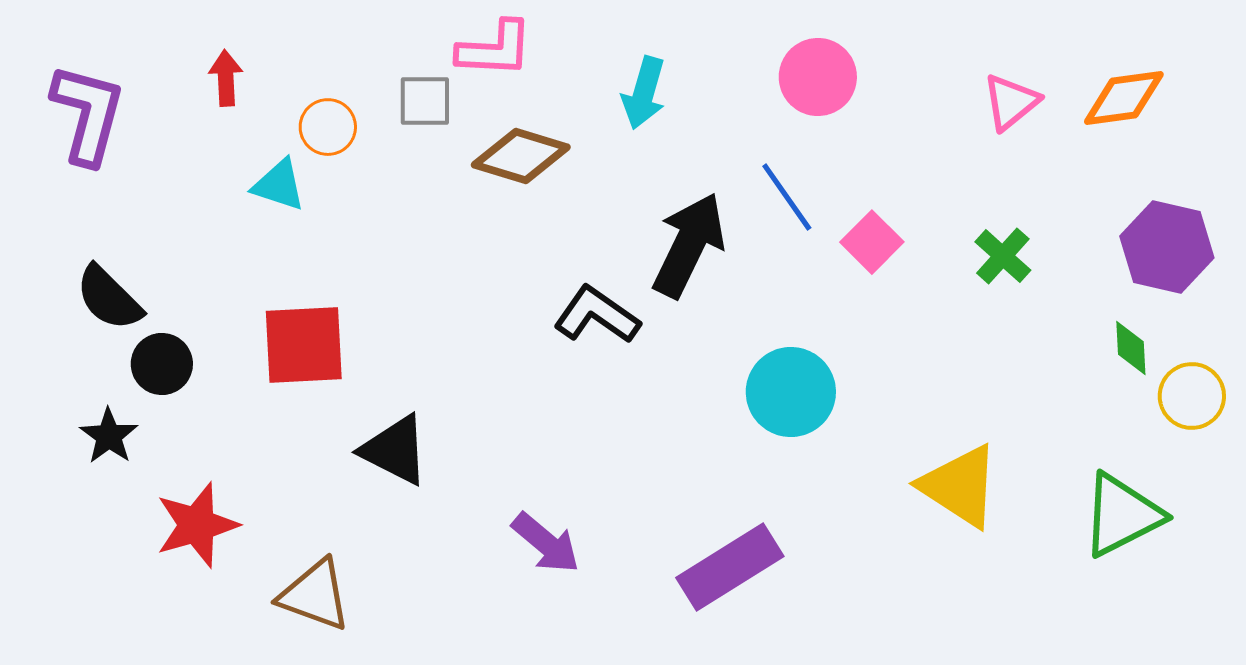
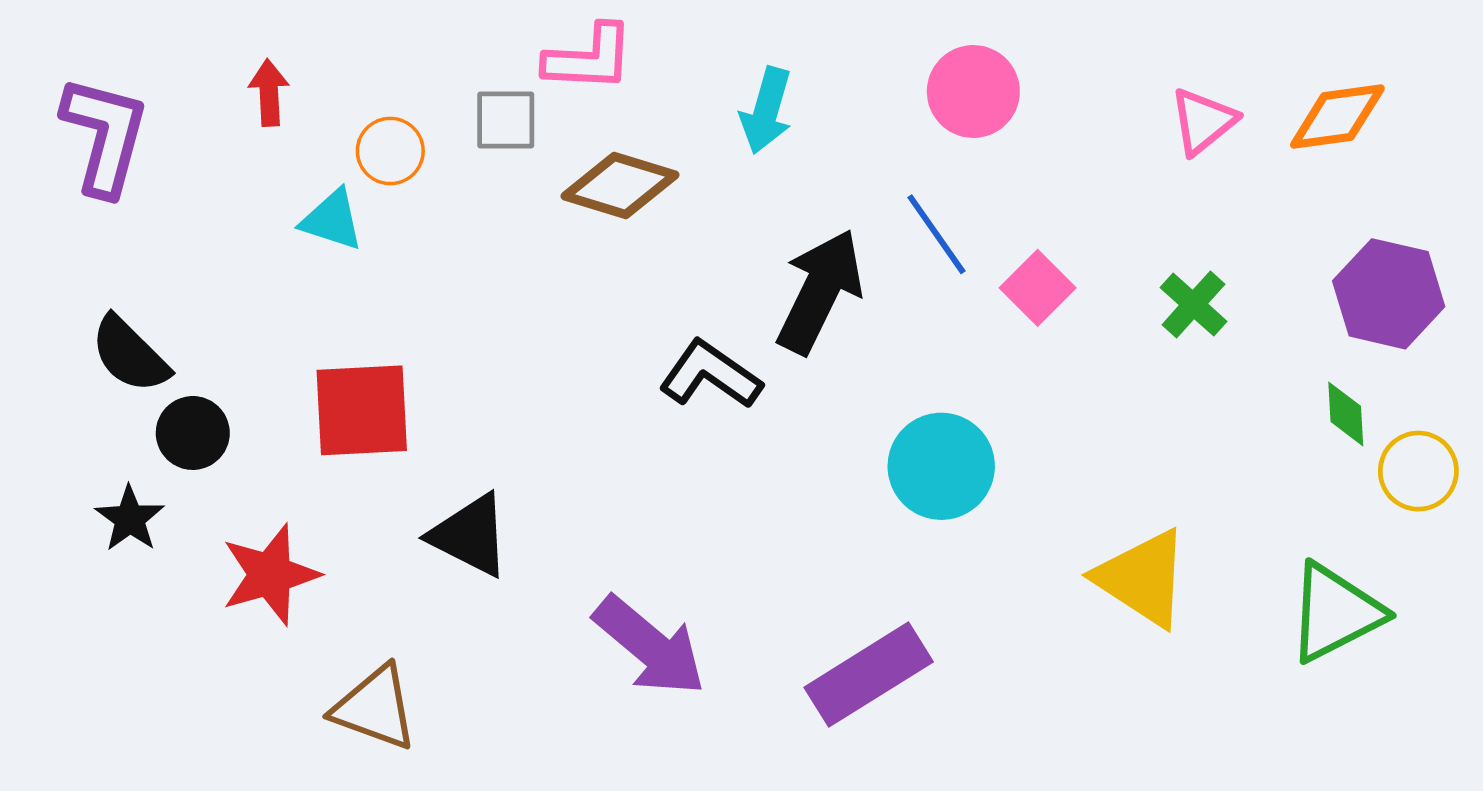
red star: (197, 525) -> (270, 575), moved
purple arrow: (546, 543) -> (650, 646), size x1.4

